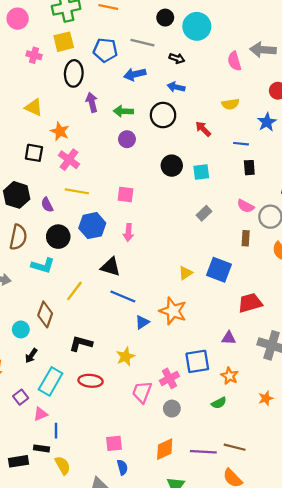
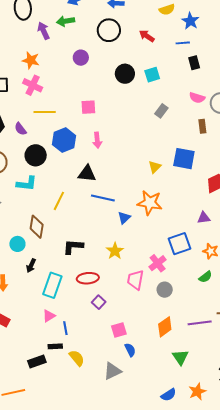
green arrow: (123, 111) -> (66, 21), moved
blue star: (267, 122) -> (190, 21), moved
orange star: (60, 131) -> (31, 60), moved
purple square: (21, 397) -> (99, 302), moved

